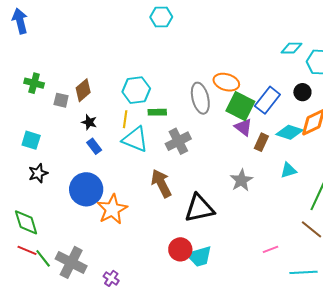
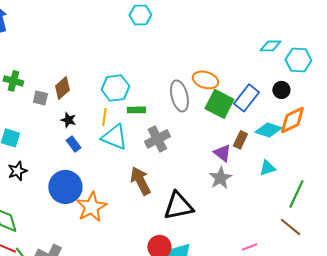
purple triangle: (243, 127) -> (222, 153), moved

